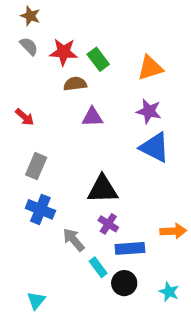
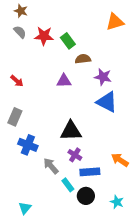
orange triangle: (150, 68) -> (115, 22), moved
brown semicircle: (75, 84) -> (83, 59), moved
gray rectangle: (36, 166) -> (15, 117), moved
orange arrow: (173, 231) -> (120, 160), turned -144

